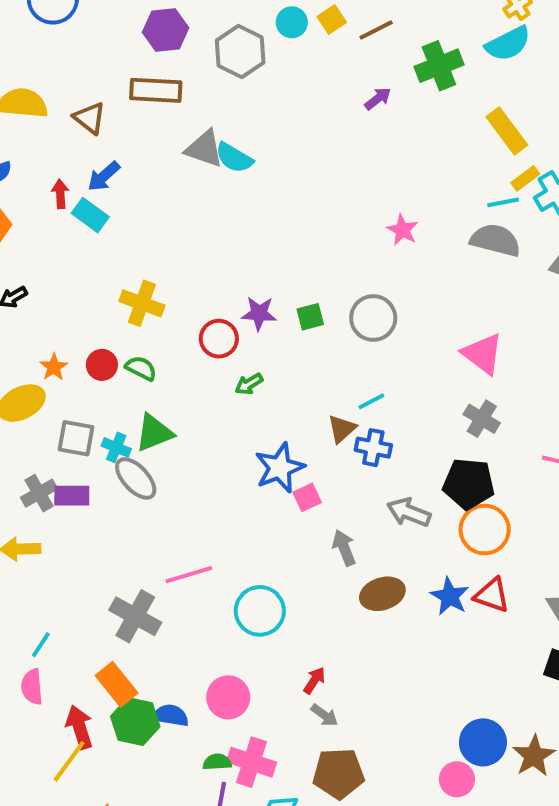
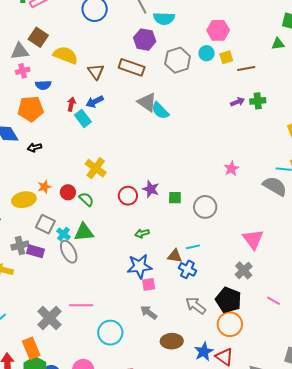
green cross: (439, 66) -> (258, 101), moved, size x0.7
green arrow: (249, 384) -> (142, 233), moved
brown triangle: (342, 429) -> (175, 256), turned 35
gray arrow: (344, 548) -> (149, 313), moved, turned -48

